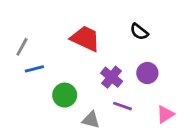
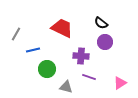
blue line: (34, 69) -> (33, 50), moved
purple circle: (147, 73) -> (105, 42), moved
purple cross: (112, 77) -> (81, 56), turned -35

